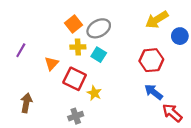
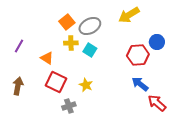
yellow arrow: (157, 20) -> (129, 15), moved
blue circle: (180, 36) -> (157, 42), moved
orange triangle: (52, 63) -> (47, 58), turned -40
red square: (75, 79) -> (56, 82), moved
brown arrow: (26, 103) -> (18, 86), moved

